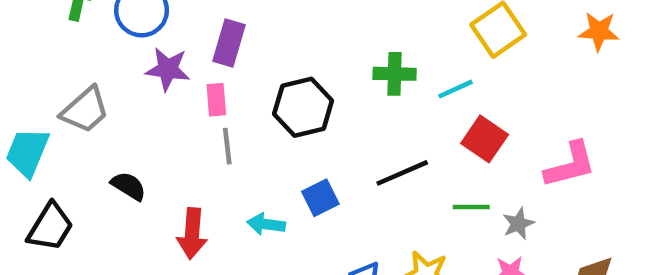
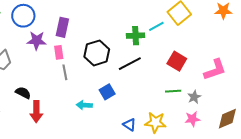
cyan line: (455, 89) -> (156, 26), moved
black line: (402, 173) -> (130, 64), moved
red arrow: (192, 233) -> (36, 112), moved

